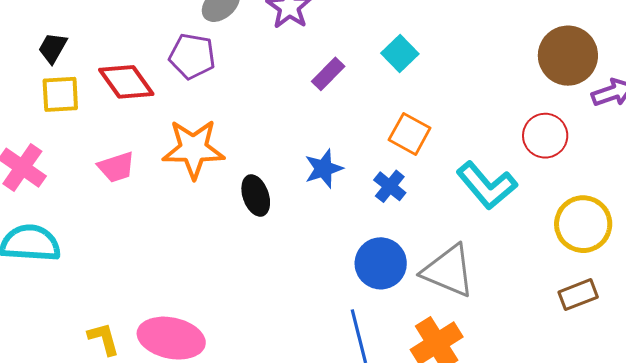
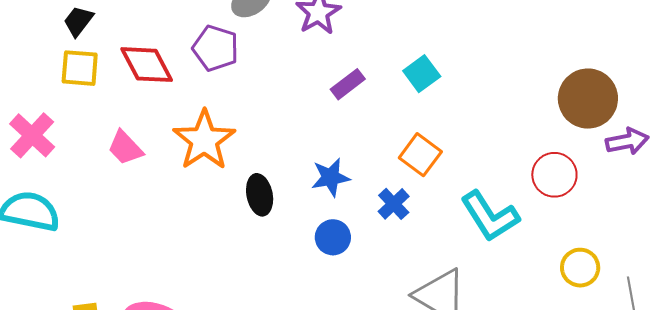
orange star: (193, 149) -> (204, 140), turned 30
pink trapezoid: (116, 167) -> (125, 148), turned 57
yellow circle: (583, 224) -> (580, 268), size x0.7
blue circle: (381, 263) -> (333, 237), moved, size x0.7

